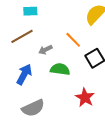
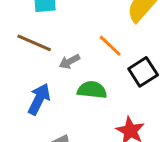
brown line: (22, 36) -> (34, 43), turned 55

